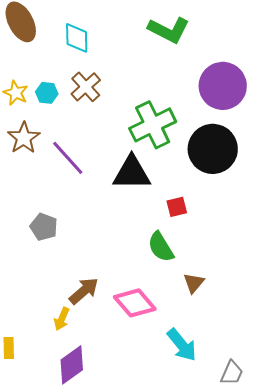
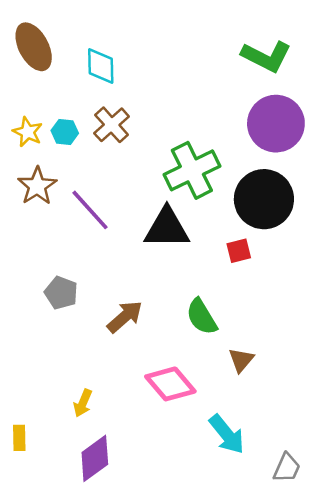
green L-shape: (169, 30) -> (266, 56), moved
red square: (177, 207) -> (239, 251), moved
brown arrow: (84, 291) -> (125, 317), moved

